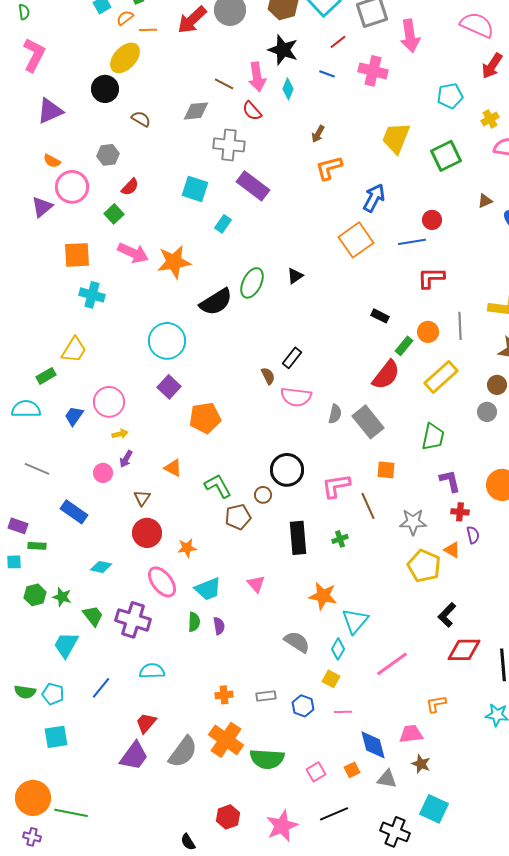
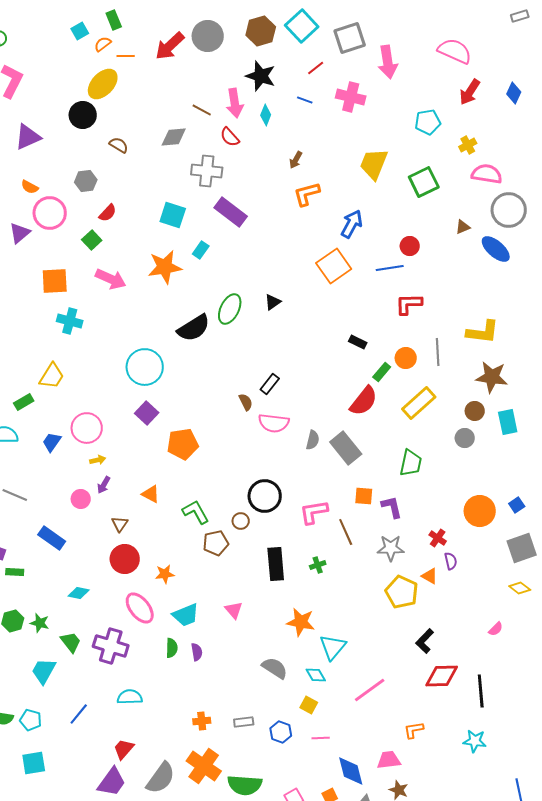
orange star: (174, 262) -> (165, 267), moved
purple L-shape: (450, 481) -> (392, 507), moved
red cross: (460, 512) -> (438, 538), turned 30
cyan diamond: (338, 649) -> (316, 675), turned -60

